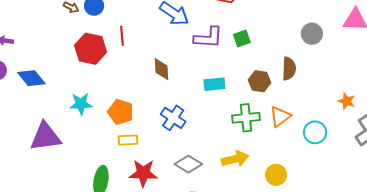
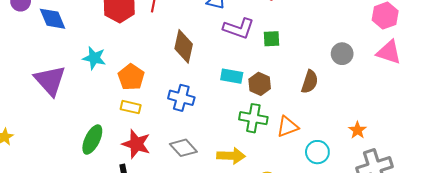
brown diamond: (162, 69) -> (184, 46), size x1.4
brown hexagon: (260, 81) -> (260, 84), moved
blue cross: (173, 118) -> (181, 98), turned -35
purple triangle: (46, 137) -> (50, 80), turned 40

